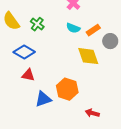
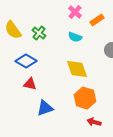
orange rectangle: (93, 30) -> (97, 20), moved
yellow diamond: (88, 56) -> (77, 69), moved
orange hexagon: (67, 89) -> (85, 98), moved

